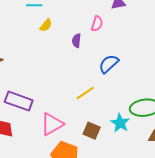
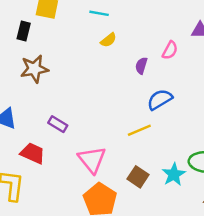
blue semicircle: (109, 64) -> (160, 99), moved
purple rectangle: (19, 101) -> (58, 124), size x0.6
pink triangle: (52, 124) -> (92, 160), turned -50

